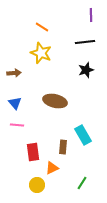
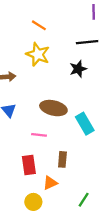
black star: (86, 70) -> (78, 69), moved
pink line: (17, 125) -> (39, 135), moved
cyan rectangle: (83, 135) -> (85, 124), moved

